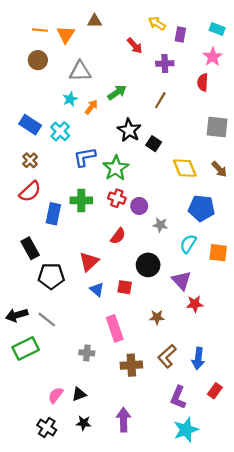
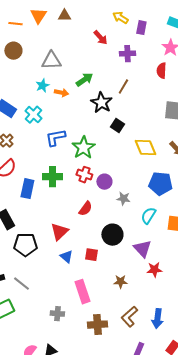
orange triangle: (66, 35) -> (38, 16), moved
orange arrow: (91, 107) -> (61, 93), turned 64
black star: (129, 130) -> (101, 103), moved

